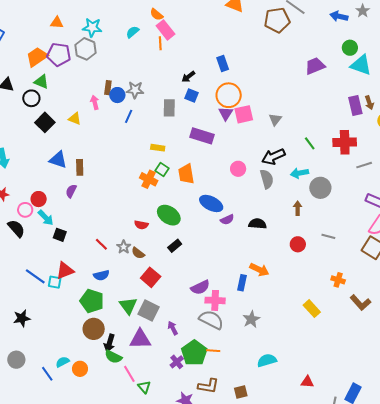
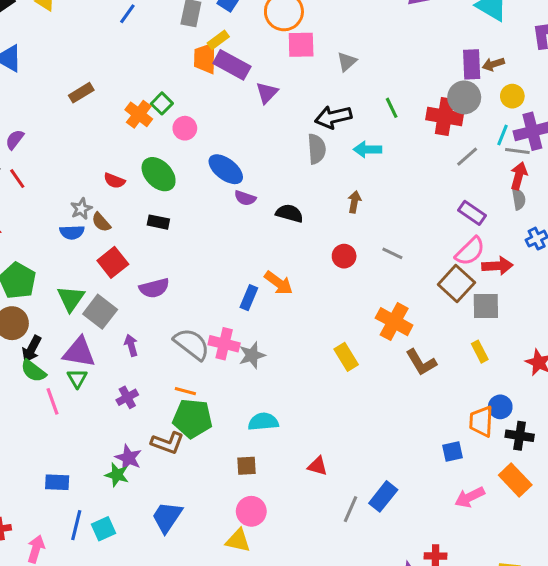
brown arrow: (369, 103) -> (493, 64), turned 80
purple triangle: (226, 113) -> (267, 93), moved
yellow rectangle: (158, 148) -> (218, 40), moved, turned -56
gray line: (364, 165) -> (467, 157), turned -35
brown rectangle: (80, 167) -> (81, 93), moved, turned 49
pink circle: (238, 169) -> (185, 128), moved
orange trapezoid: (186, 174) -> (205, 58), moved
gray circle: (320, 188) -> (464, 97), moved
purple semicircle: (71, 191) -> (15, 140), moved
purple semicircle: (227, 220) -> (245, 198), turned 32
red line: (101, 244) -> (17, 179), moved
black rectangle: (175, 246) -> (158, 222), turned 40
blue semicircle: (101, 275) -> (72, 232), moved
orange cross: (338, 280) -> (394, 322), size x1.6
purple semicircle: (200, 287) -> (154, 288), moved
pink cross: (215, 300) -> (224, 344), moved
green pentagon: (194, 353) -> (192, 418), moved, turned 30
green triangle: (144, 387) -> (77, 378), moved
brown square: (241, 392) -> (246, 466), moved

